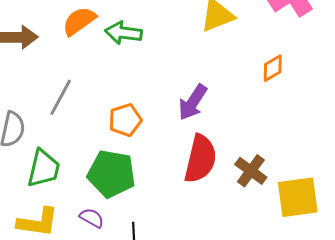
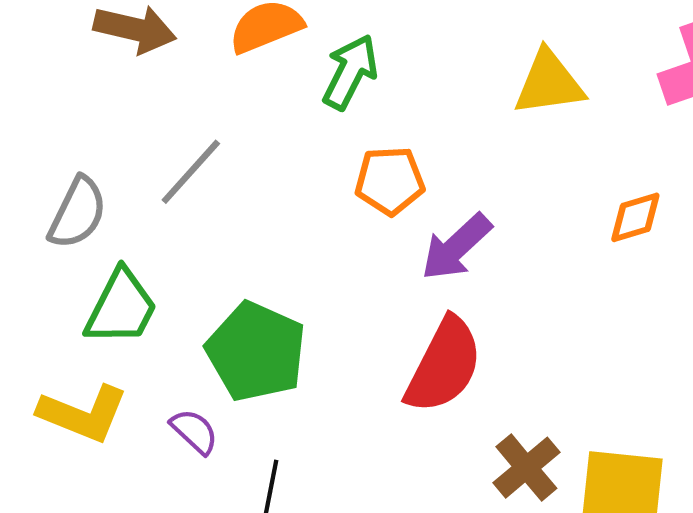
green arrow: (124, 33) -> (350, 72), turned 96
orange pentagon: (125, 120) -> (390, 181), moved
brown cross: (251, 171) -> (526, 468), moved

